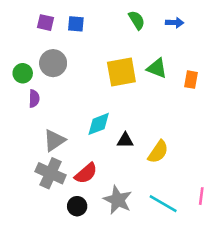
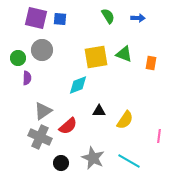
purple square: (45, 23) -> (36, 18), size x1.6
cyan diamond: (99, 124) -> (78, 85), moved
red semicircle: (86, 173) -> (68, 126), moved
pink line: (201, 196) -> (159, 136), moved

